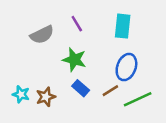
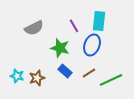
purple line: (77, 24) -> (74, 26), moved
blue ellipse: (126, 67) -> (92, 45), moved

